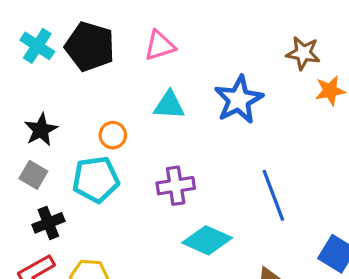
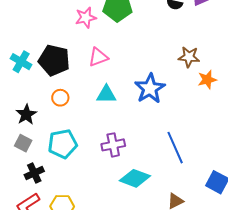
orange circle: (113, 135) -> (60, 98), moved

